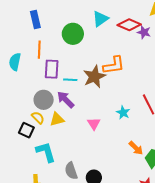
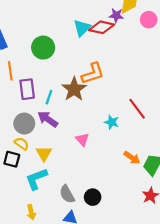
cyan triangle: (100, 19) -> (82, 28), moved
purple star: (144, 32) -> (116, 15), moved
cyan line: (70, 80) -> (49, 97), turned -64
yellow triangle: (57, 119) -> (44, 154), moved, turned -35
cyan L-shape: (46, 152) -> (36, 179), turned -85

